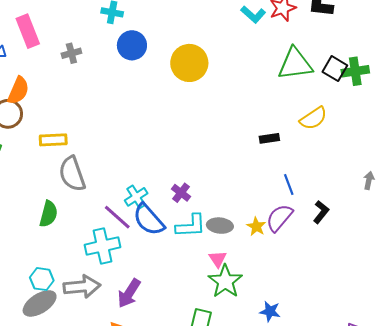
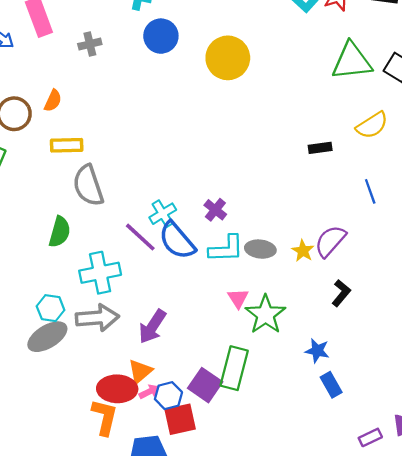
orange semicircle: (18, 91) -> (53, 101), moved, size x0.7
blue line: (289, 185) -> (370, 191), moved
black L-shape: (321, 212) -> (341, 293), moved
cyan cross: (102, 246) -> (100, 273), moved
pink triangle: (218, 259) -> (238, 298), moved

